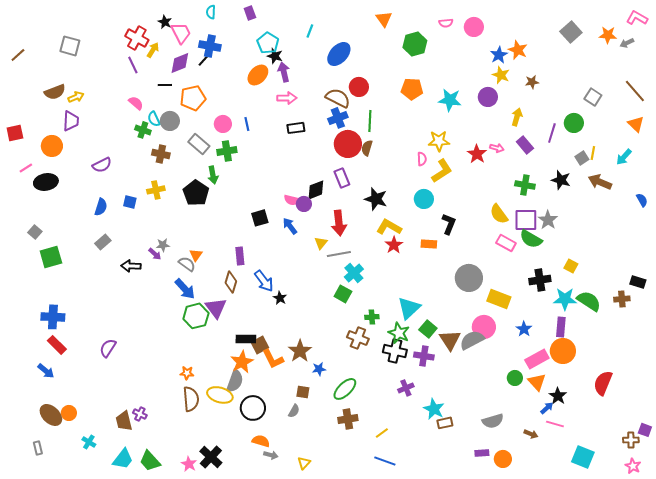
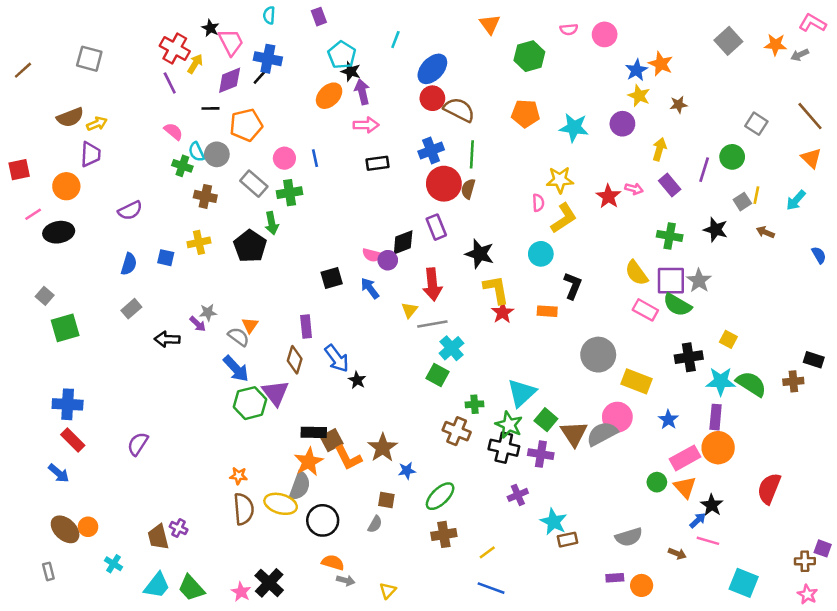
red circle: (359, 87) -> (432, 98), moved
brown semicircle: (338, 98) -> (459, 110), moved
brown arrow: (600, 182) -> (765, 232), size x0.6
yellow L-shape: (389, 227) -> (496, 290), turned 50

